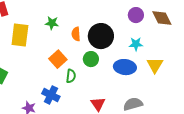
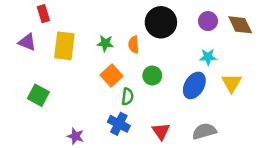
green star: (52, 23) -> (105, 43), moved
black circle: (101, 36) -> (161, 22), moved
blue ellipse: (125, 67) -> (194, 85), turned -65
blue cross: (51, 95) -> (119, 124), moved

